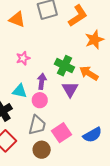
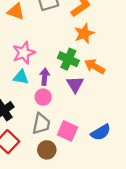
orange star: (94, 40) -> (84, 33), moved
pink star: (23, 58) -> (24, 53), size x1.5
cyan triangle: (20, 91) -> (21, 77), moved
pink square: (61, 133) -> (68, 131), turned -30

